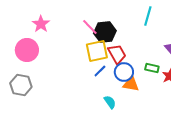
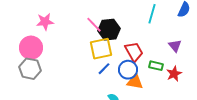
pink star: (41, 24) -> (45, 22), turned 30
red trapezoid: (117, 54) -> (134, 52), moved
gray hexagon: (21, 85) -> (30, 69), moved

